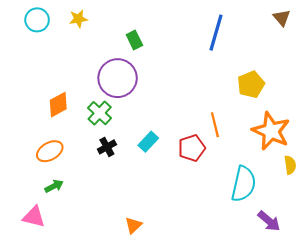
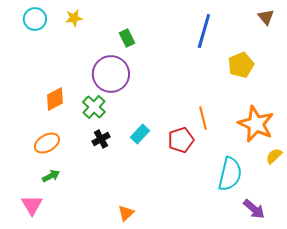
yellow pentagon: (251, 84) -> (241, 65), moved
yellow semicircle: (290, 165) -> (274, 156), turned -126
pink triangle: (34, 217) -> (32, 205), turned 45

